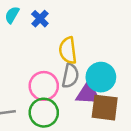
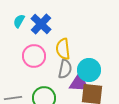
blue cross: (40, 19) -> (41, 24), size x1.5
pink circle: (44, 86) -> (34, 56), moved

